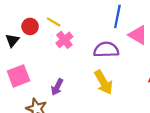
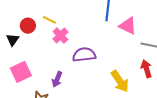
purple semicircle: (106, 50) -> (84, 55), moved
yellow arrow: (104, 82) -> (120, 81), moved

